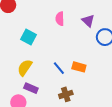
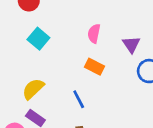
cyan square: (29, 37) -> (38, 39), moved
orange rectangle: (79, 67) -> (95, 67), moved

